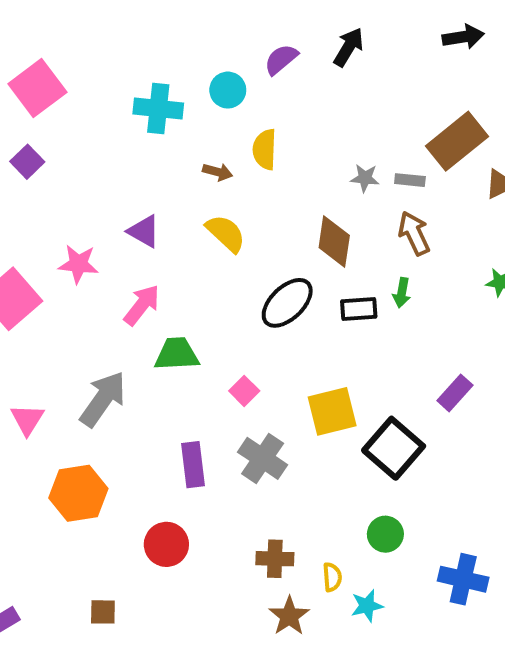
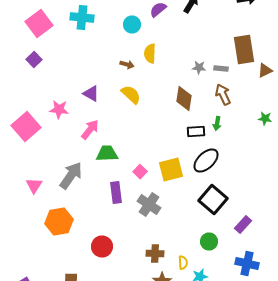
cyan cross: (158, 108) -> (82, 18), moved
brown rectangle: (457, 141) -> (244, 50), turned -60
black ellipse: (287, 303) -> (206, 160), moved
purple rectangle: (455, 393) -> (243, 224), moved
yellow square: (332, 411) -> (171, 170), moved
purple rectangle: (193, 465) -> (116, 192), moved

